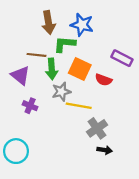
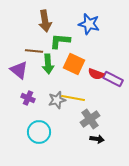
blue star: (82, 25) -> (89, 24), moved
purple rectangle: (122, 58) -> (113, 79), moved
gray star: (61, 92) -> (57, 100), moved
cyan circle: (16, 151) -> (39, 132), moved

